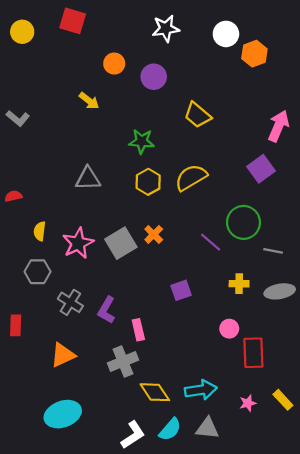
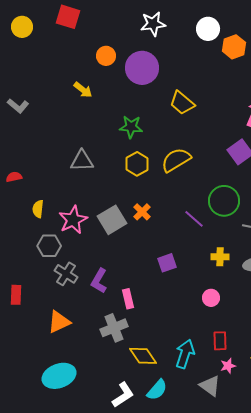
purple circle: (154, 77) -> (142, 68), size x1.4
gray hexagon: (38, 272) -> (49, 246), moved
red rectangle: (253, 353) -> (220, 341), moved, size x0.7
cyan arrow: (201, 390) -> (185, 354), turned -64
gray triangle: (207, 428) -> (210, 386), moved, turned 30

